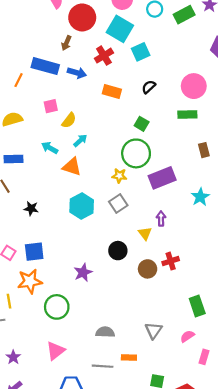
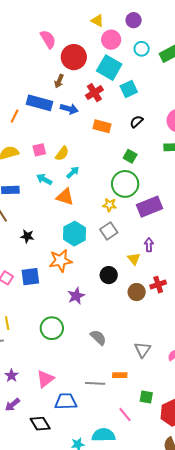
pink square: (51, 106) -> (39, 150), moved
orange star: (30, 281) -> (61, 261), moved
gray semicircle: (105, 332) -> (98, 337), moved, turned 42
pink triangle: (56, 351) -> (45, 379), moved

